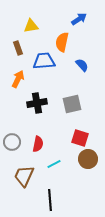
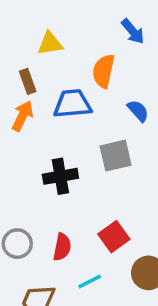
blue arrow: (79, 19) -> (133, 31), turned 84
orange arrow: (18, 79) -> (22, 116), moved
gray square: (72, 104) -> (116, 156), moved
red square: (80, 138) -> (114, 237), moved, turned 36

